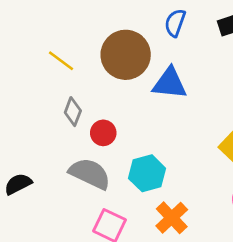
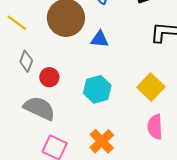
blue triangle: (170, 83) -> (100, 39), size x0.7
cyan hexagon: (147, 173) -> (97, 89), moved

